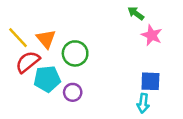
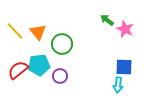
green arrow: (136, 13) -> (107, 20), moved
red semicircle: (28, 62) -> (18, 70), moved

